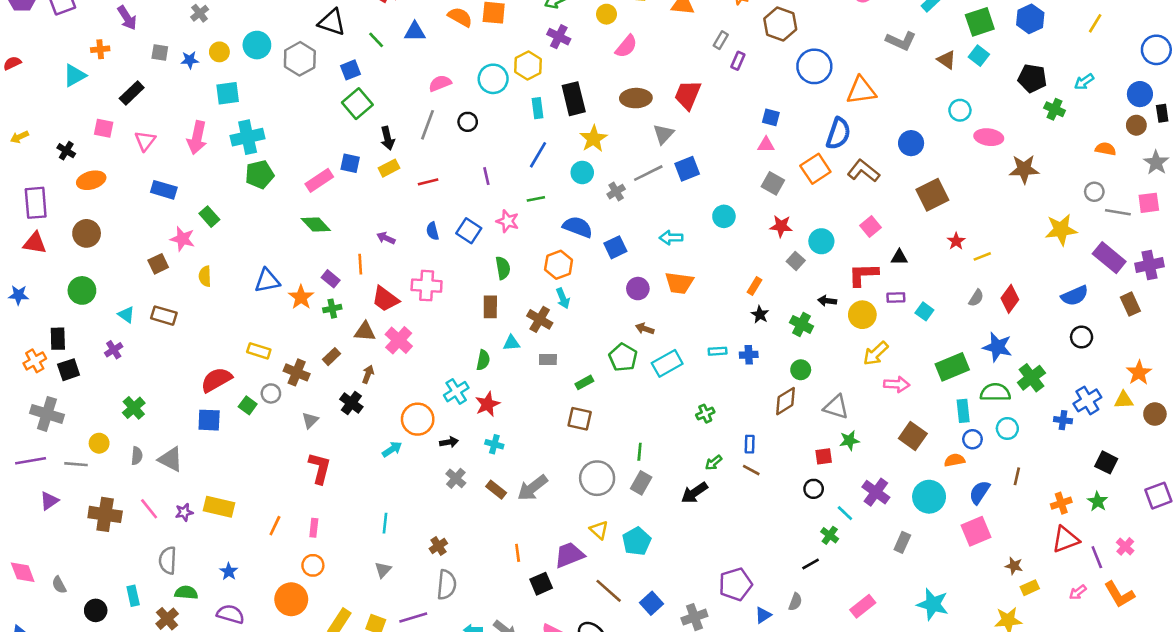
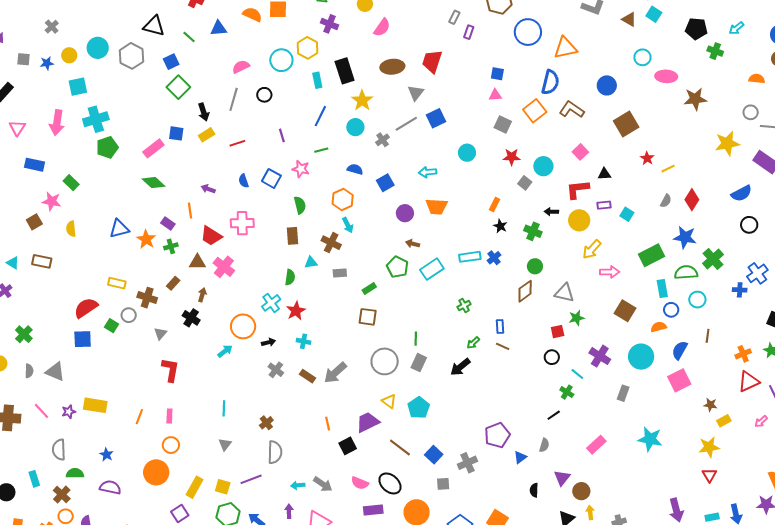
blue semicircle: (578, 227) -> (355, 169), size x0.7
cyan rectangle: (718, 351) -> (470, 257), size x1.5
blue cross: (749, 355) -> (494, 258), turned -32

